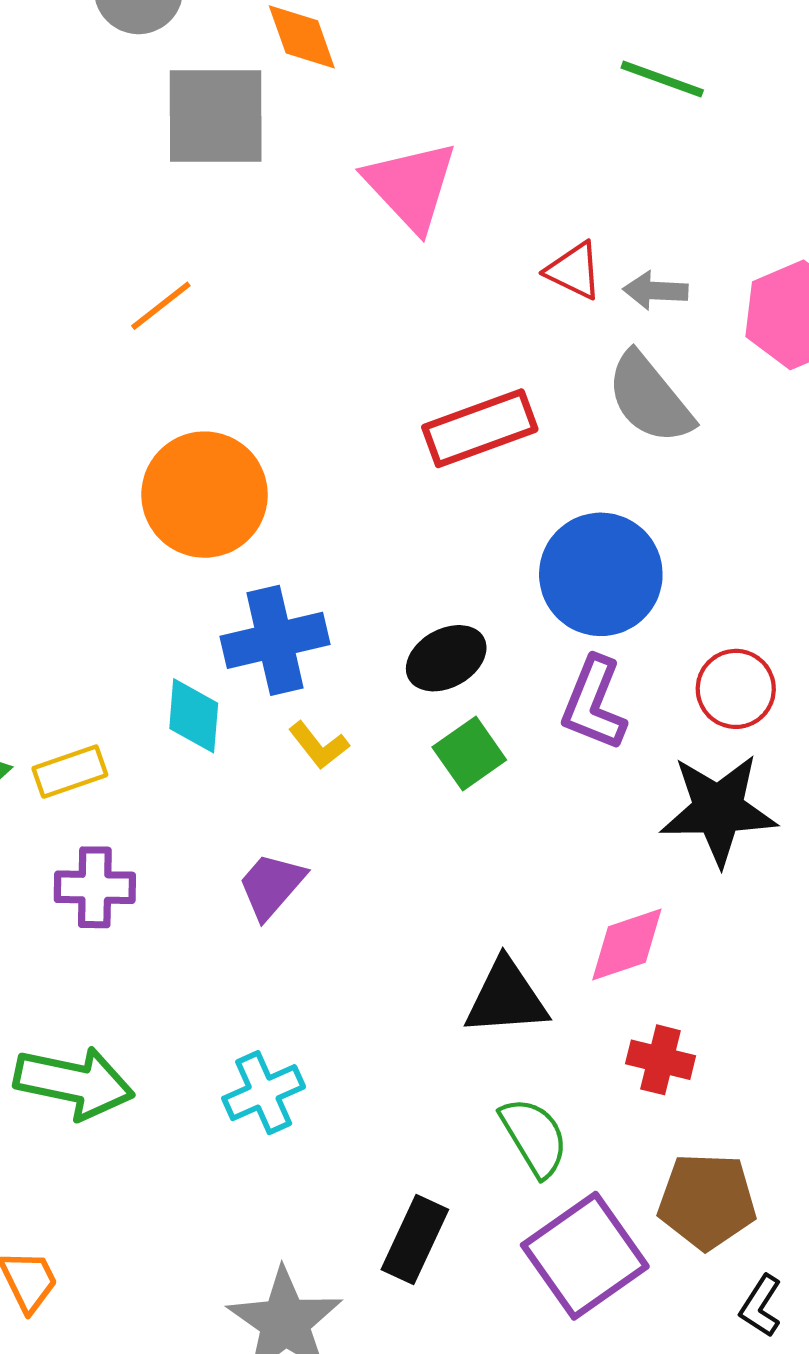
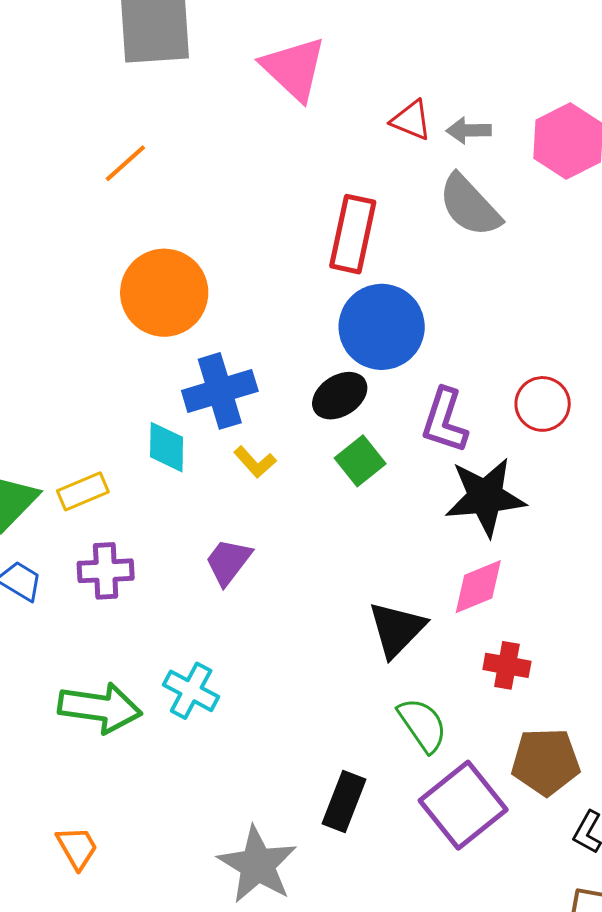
red rectangle: (480, 428) -> (353, 234), turned -54
blue circle: (601, 574) -> (382, 327), moved
black star: (718, 810) -> (485, 497), moved
black triangle: (506, 998) -> (397, 629), turned -38
cyan cross: (264, 1093) -> (191, 691), moved, turned -34

